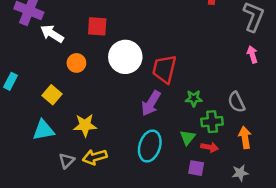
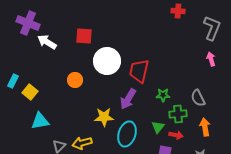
orange circle: (76, 63) -> (75, 80), moved
yellow square: (52, 95) -> (30, 92), moved
yellow star: (85, 125) -> (104, 117), moved

